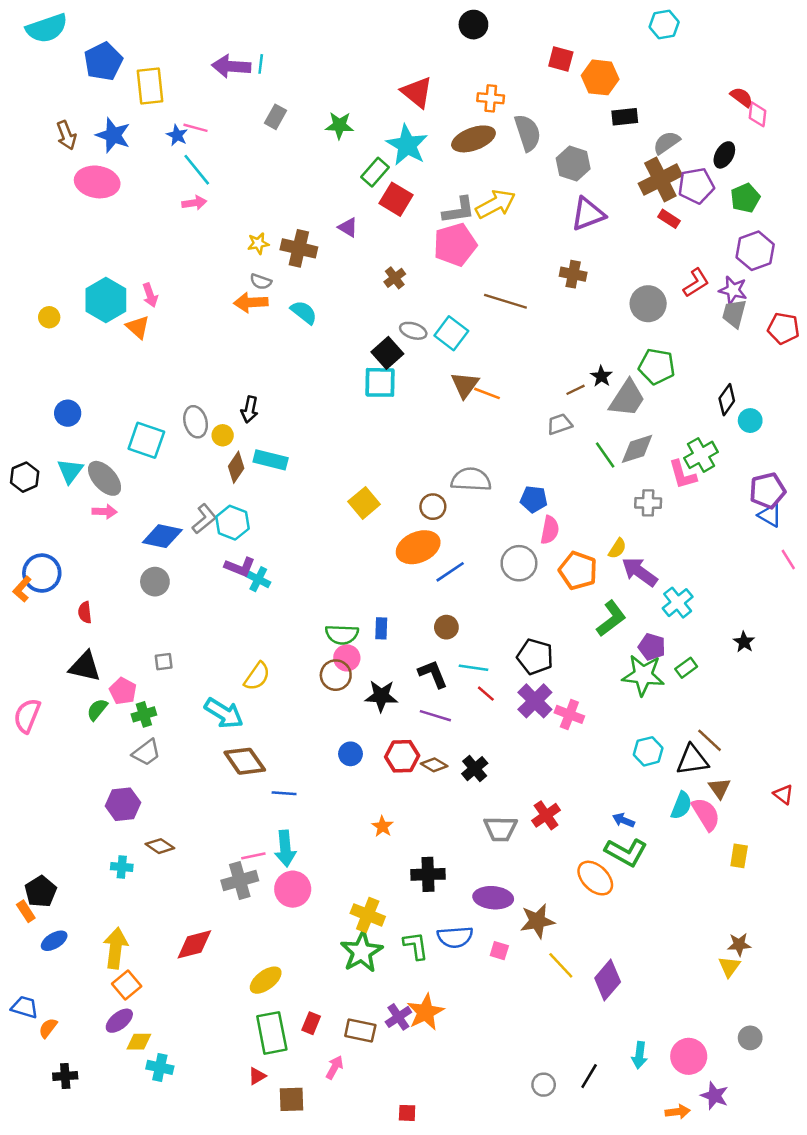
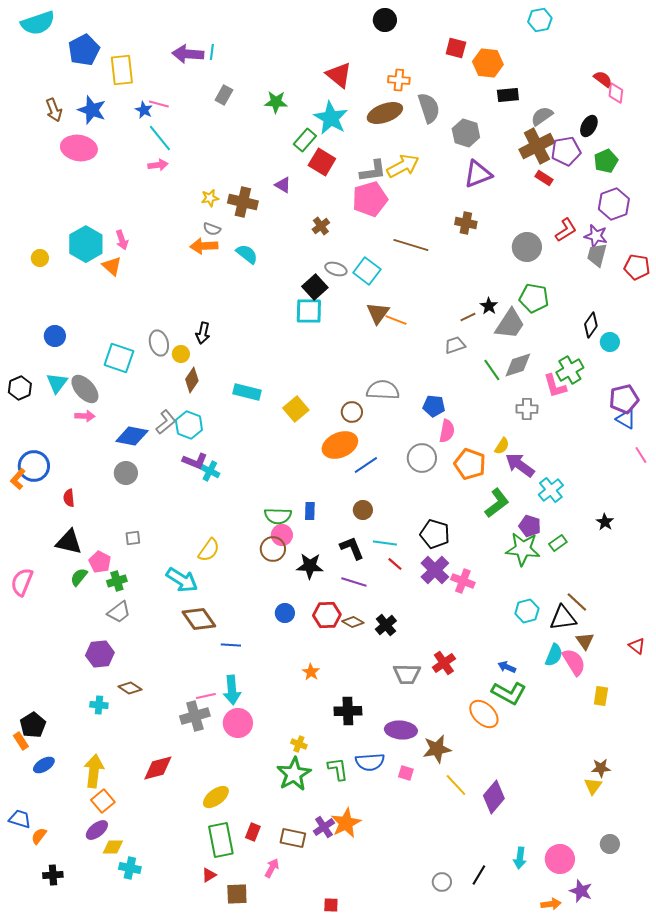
cyan rectangle: (271, 460) -> (247, 392), moved
yellow cross: (368, 915) -> (299, 744), size x0.6

